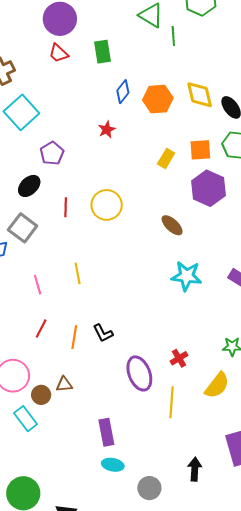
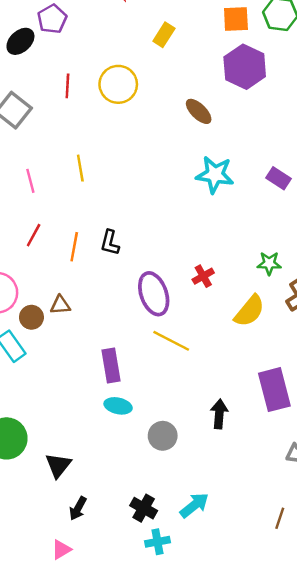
yellow rectangle: (166, 159) -> (164, 35), moved
black ellipse: (29, 186) -> (20, 41), moved
black L-shape: (103, 333) -> (110, 243), turned 40
yellow line: (172, 402) -> (171, 341), moved, turned -68

